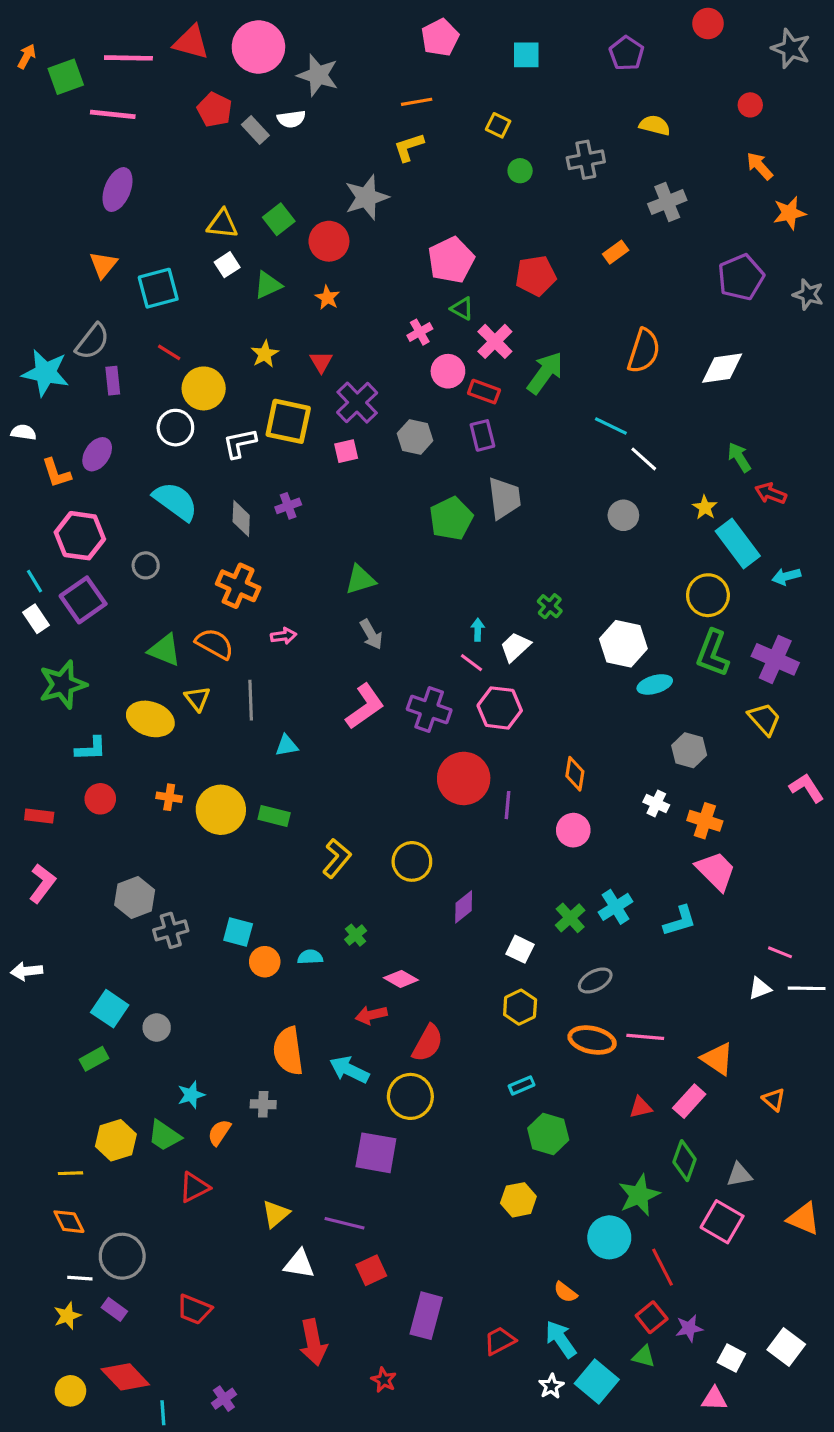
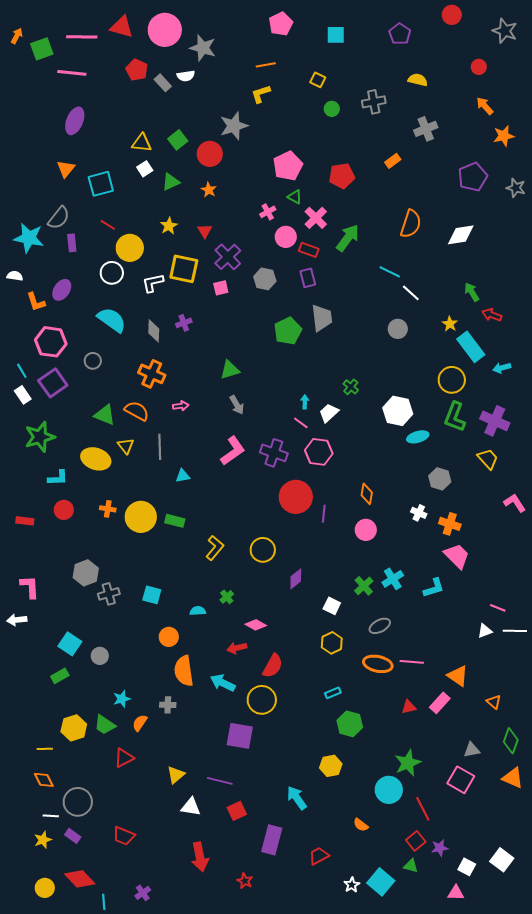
pink L-shape: (42, 883) -> (30, 587), moved, turned -40
orange circle: (265, 962) -> (169, 637), moved
green diamond: (684, 1161) -> (511, 741), moved
cyan arrow: (561, 1339) -> (297, 798), moved

